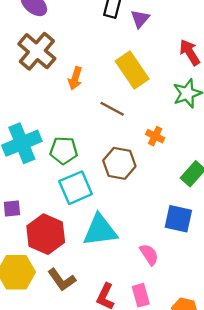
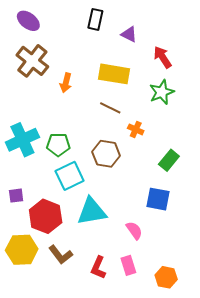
purple triangle: (140, 19) -> (129, 34), moved, turned -42
yellow rectangle: (132, 70) -> (114, 74), turned -44
brown line: (112, 109) -> (110, 108), moved

